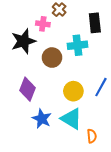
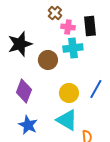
pink cross: (43, 24) -> (68, 27), moved
blue star: (42, 119) -> (28, 125), moved

